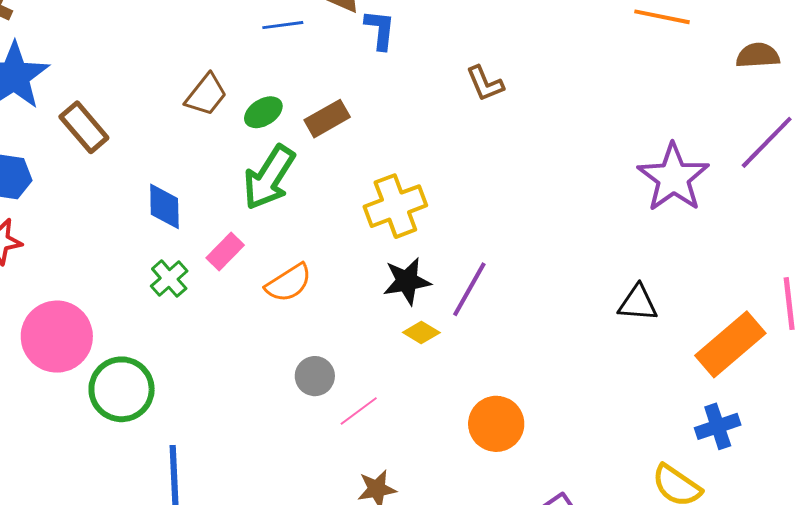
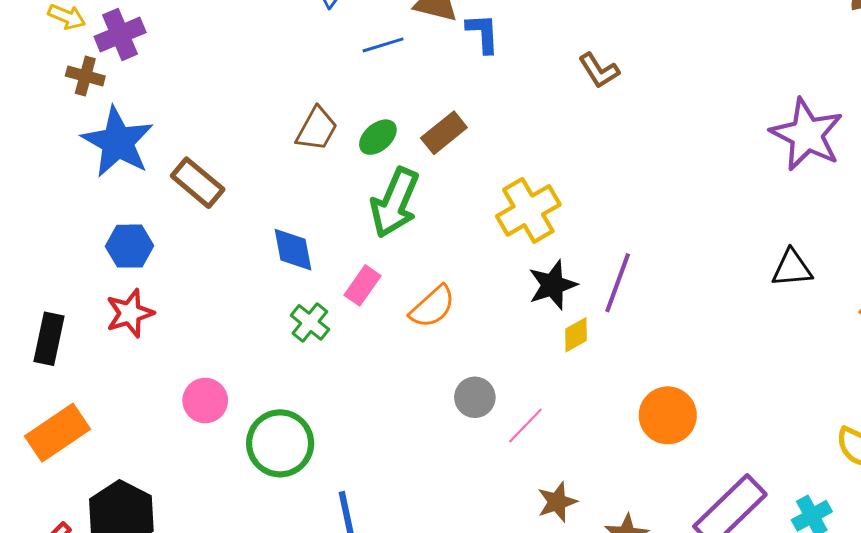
yellow diamond: (421, 332) -> (576, 335), turned -51
pink circle: (57, 337) -> (205, 401), size x0.6

